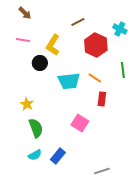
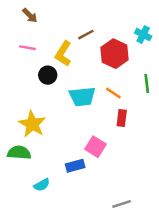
brown line: (78, 22) -> (86, 35), moved
yellow star: (27, 104) -> (32, 124), size x1.6
green semicircle: (36, 128) -> (19, 153), moved, turned -66
blue rectangle: (58, 156) -> (75, 166), moved, turned 35

